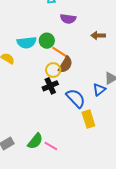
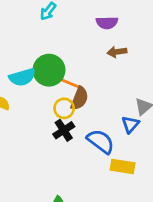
purple semicircle: (68, 19) -> (107, 23), moved
green circle: (47, 41) -> (49, 70), size x1.5
yellow rectangle: (88, 119) -> (123, 166), turned -54

